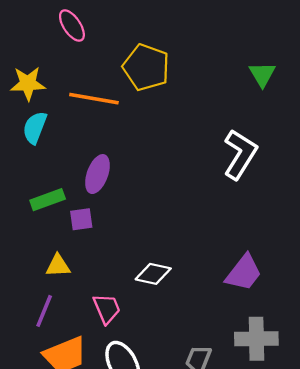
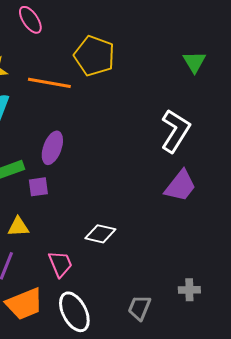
purple trapezoid: (244, 273) -> (180, 186), moved
gray cross: (256, 339) -> (189, 290), size x0.6

